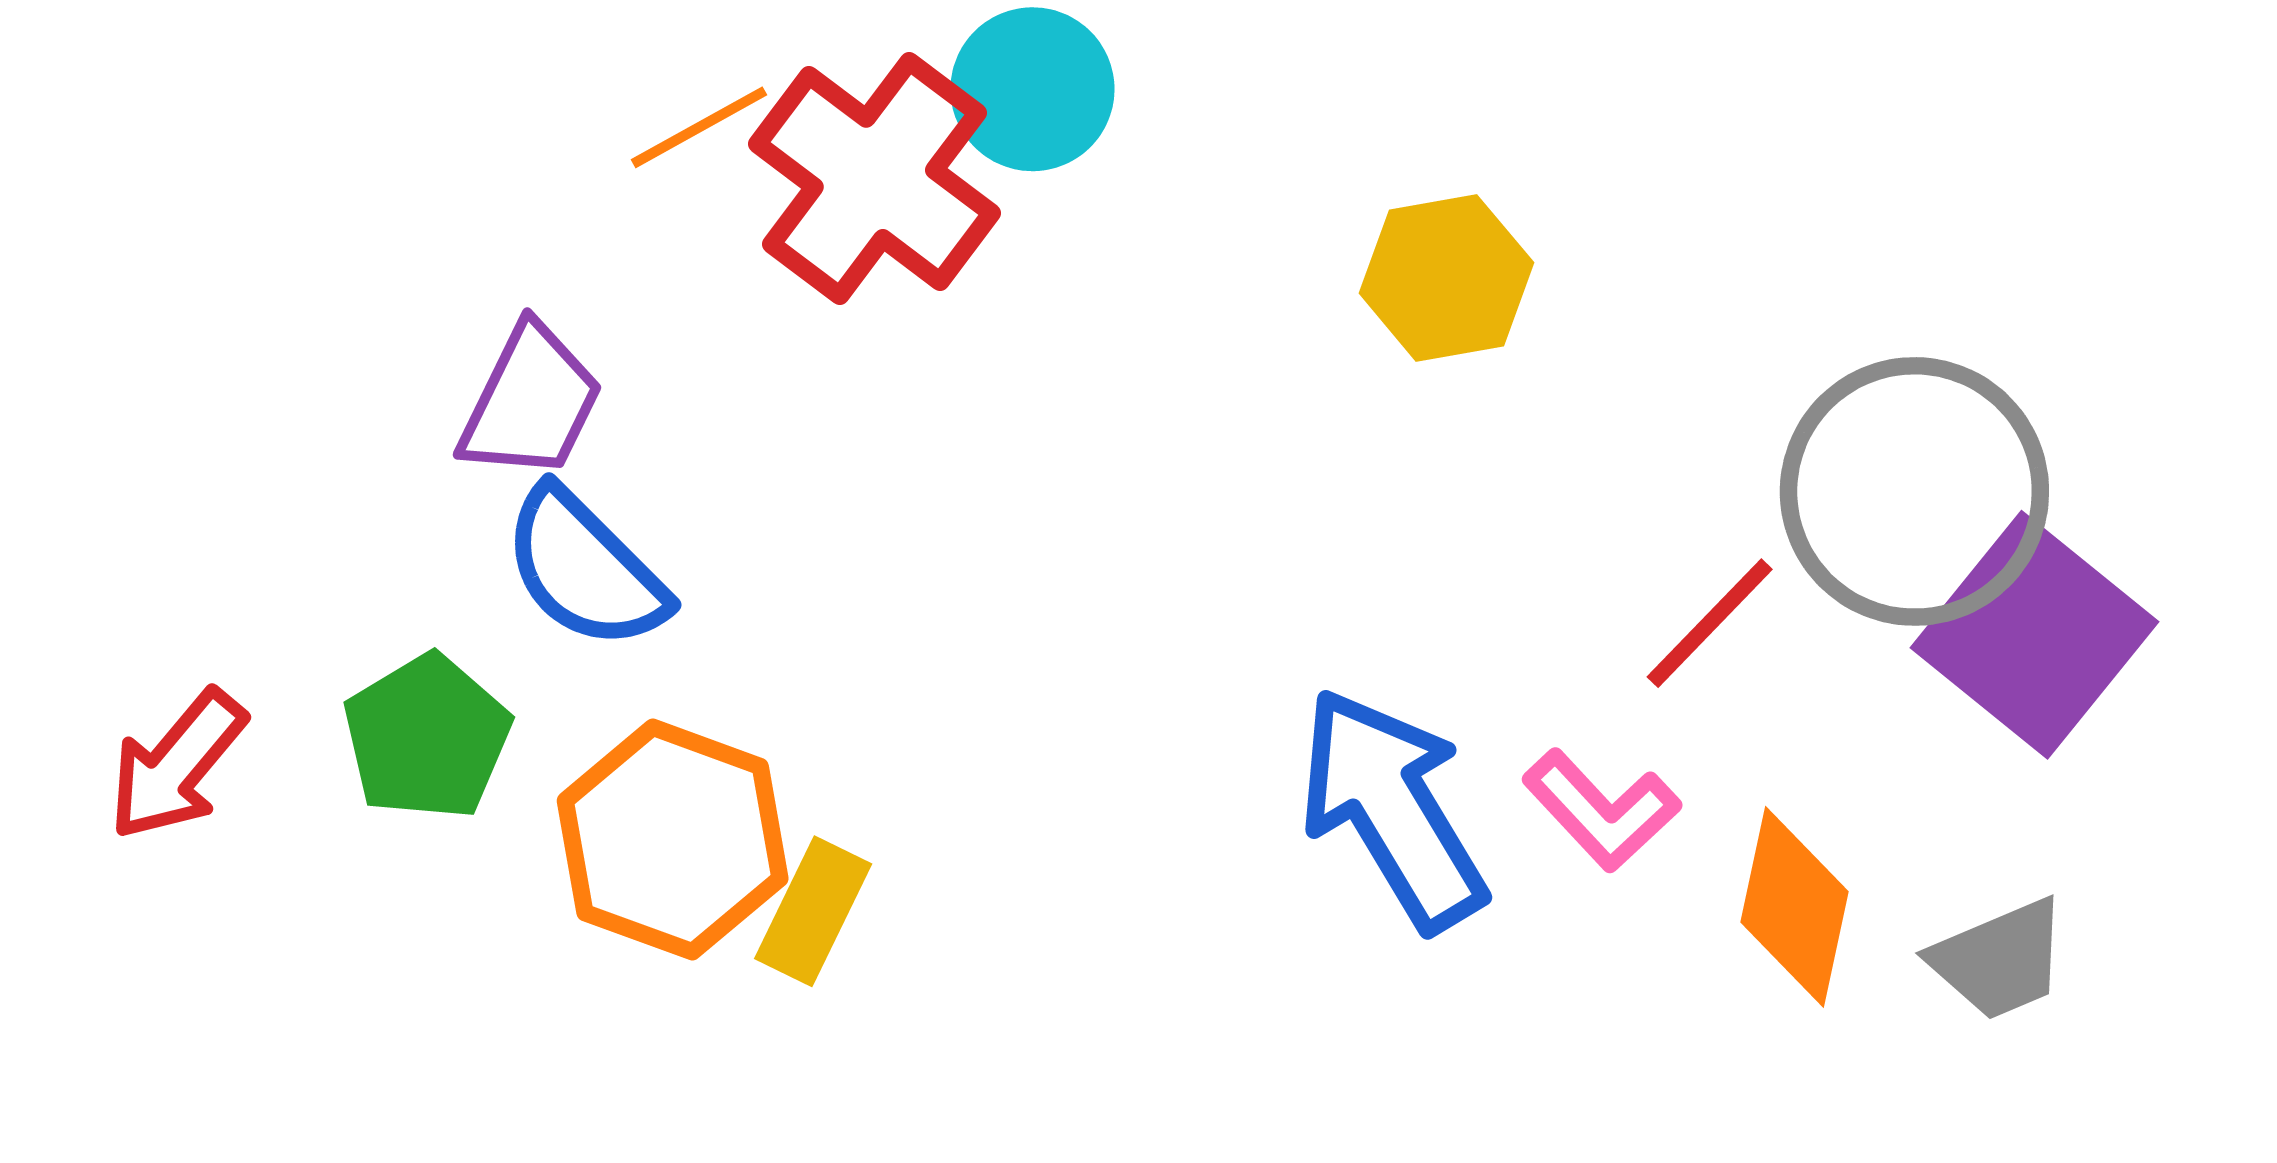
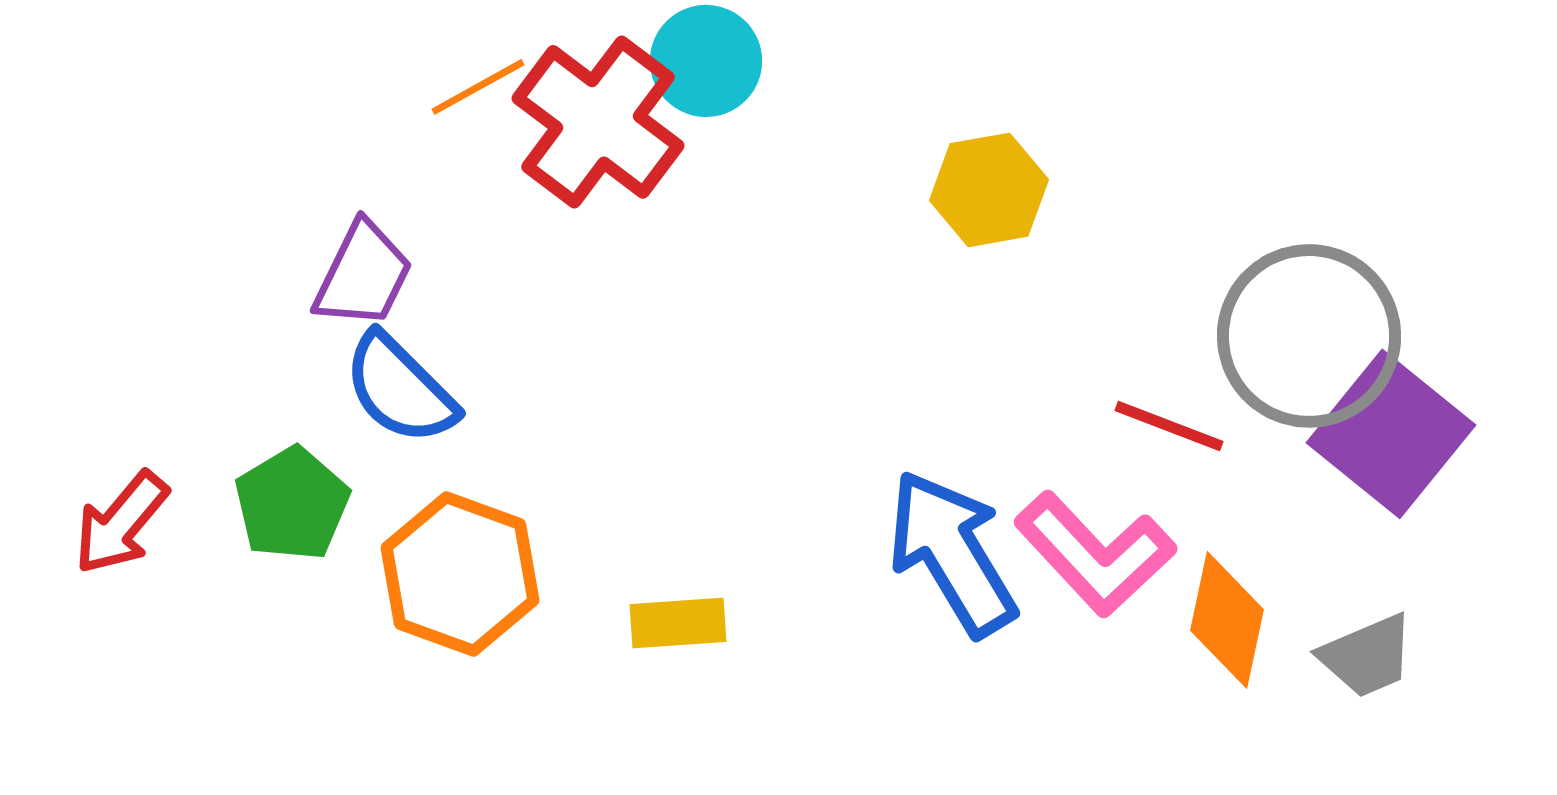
red line: (1710, 623) -> (1169, 426), turned 67
pink L-shape: (1601, 810) -> (1095, 554), size x1.5
yellow rectangle: (813, 911) -> (678, 623), moved, turned 60

